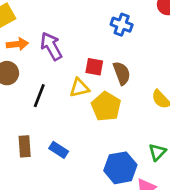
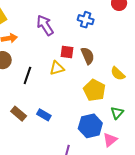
purple arrow: (51, 46) -> (45, 25), moved
yellow pentagon: (106, 107) -> (94, 90), moved
brown rectangle: (25, 146) -> (19, 114), turned -42

